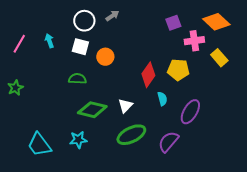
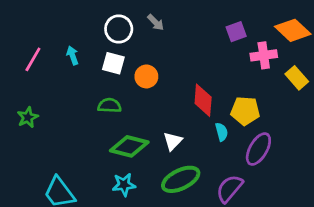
gray arrow: (112, 16) -> (156, 22), turned 80
yellow pentagon: (178, 70) -> (245, 111), moved
red diamond: (148, 75) -> (203, 100), turned -30
cyan star: (78, 140) -> (124, 185), moved

